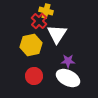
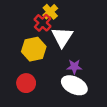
yellow cross: (46, 11) -> (50, 12), turned 32
red circle: (34, 76) -> (26, 83), moved

